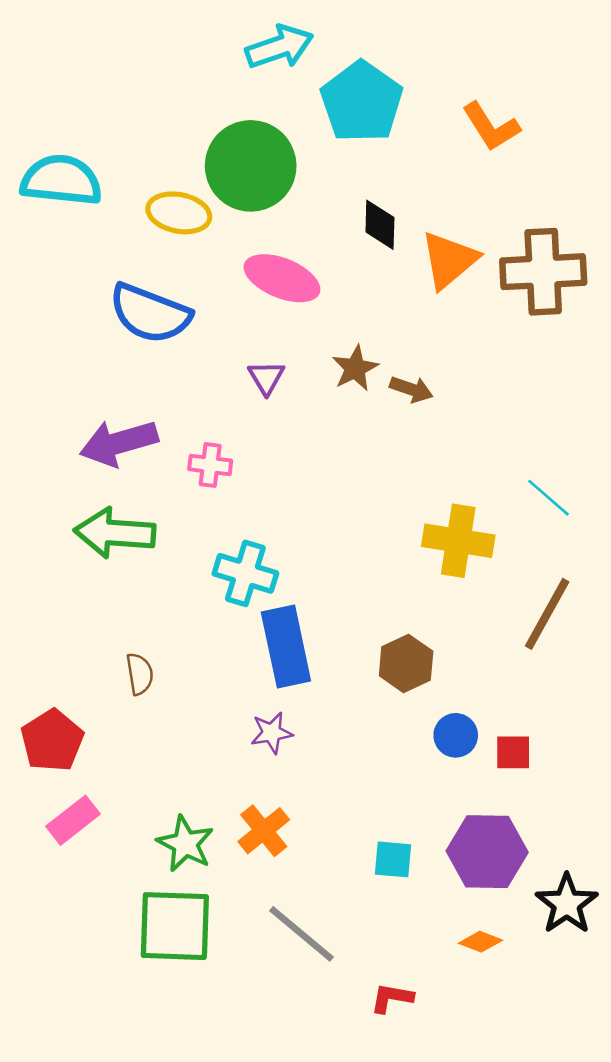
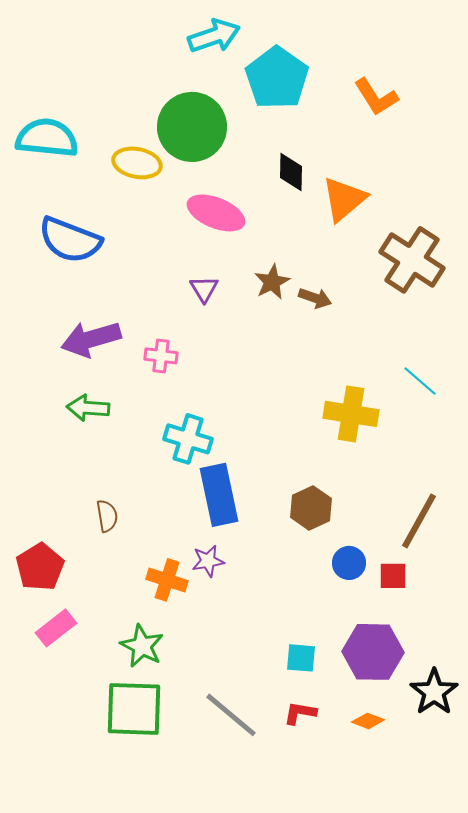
brown cross: (543, 272) -> (412, 260), moved, turned 36
blue semicircle: (150, 313) -> (70, 240), moved
green arrow: (115, 533) -> (88, 408), size x0.7
brown line: (547, 614) -> (419, 521), moved
orange cross: (264, 831) -> (167, 580), moved, turned -33
red L-shape: (392, 998) -> (300, 713), moved

